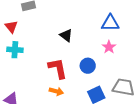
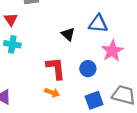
blue triangle: (110, 23) -> (98, 24), moved
pink star: (109, 47) -> (112, 51), size x1.5

